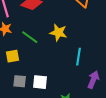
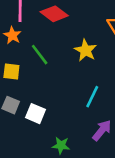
yellow star: (58, 33) -> (85, 50), moved

